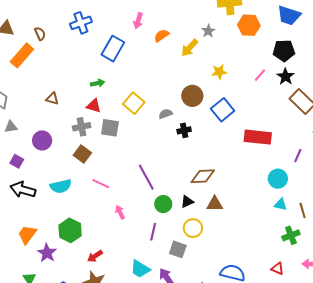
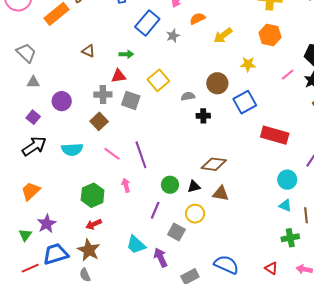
orange hexagon: (249, 25) -> (270, 35), moved
gray star: (208, 31) -> (173, 36), moved
brown triangle: (52, 99) -> (88, 51), moved
red triangle: (94, 106) -> (119, 76), turned -35
purple line: (146, 177) -> (141, 155), moved
black arrow: (23, 190) -> (34, 146), turned 120
green hexagon: (70, 230) -> (93, 195), moved
purple star: (47, 253) -> (47, 224), moved

